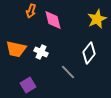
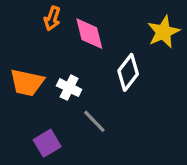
white diamond: (89, 53) -> (128, 72), moved
gray line: (68, 72) -> (94, 121), moved

